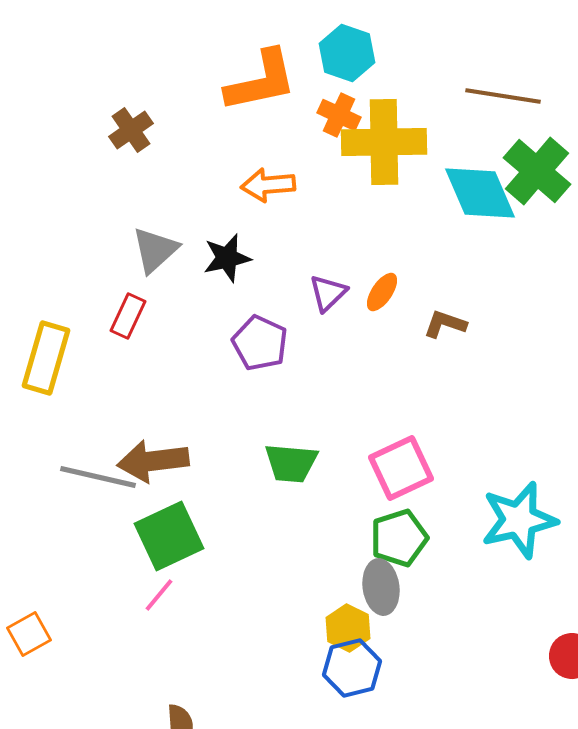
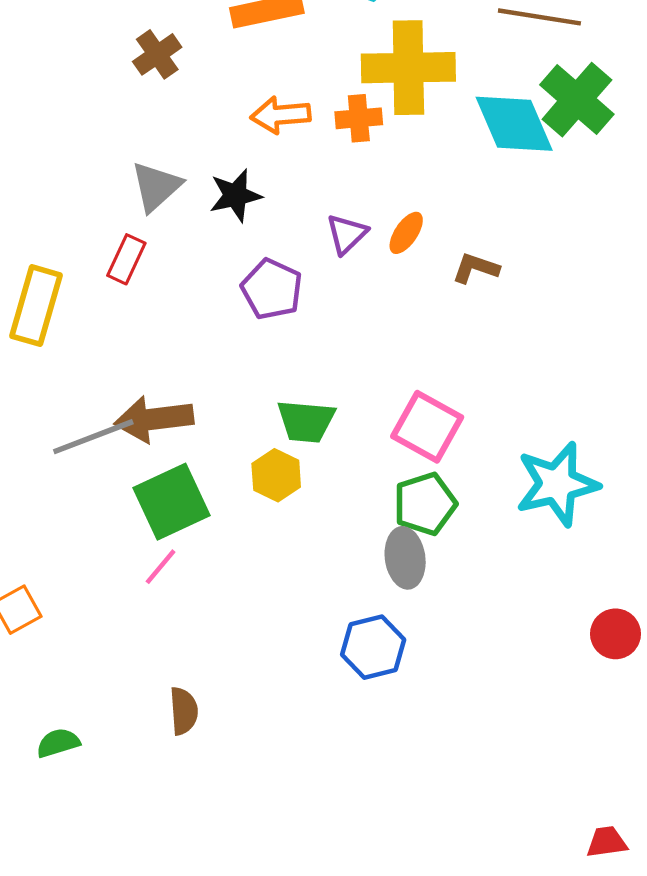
orange cross: (339, 115) -> (359, 118), moved, turned -30
brown cross: (131, 130) -> (157, 54), moved
pink square: (401, 468) -> (427, 427), turned -36
gray line: (98, 477) -> (93, 437), turned -34
yellow hexagon: (348, 628) -> (276, 475), moved

